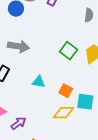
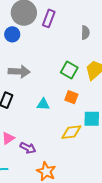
orange square: (66, 91) -> (71, 97), moved
purple arrow: (18, 123) -> (28, 148), turned 70

